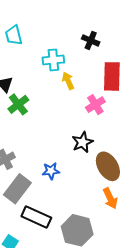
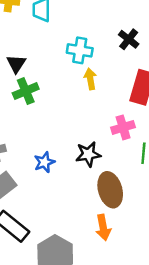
pink cross: (95, 105) -> (123, 127), moved
blue star: (51, 171) -> (44, 162), moved, turned -30

